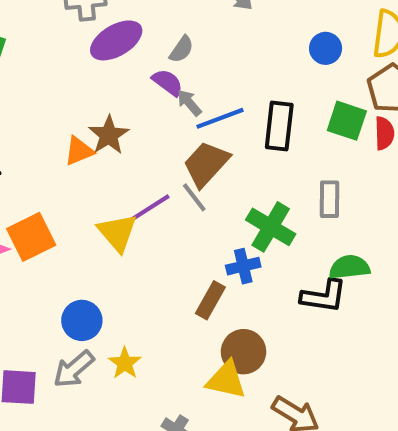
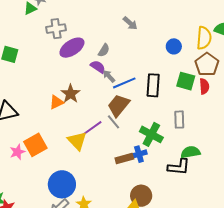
brown rectangle: (210, 300) -> (124, 158), moved, turned 48
blue circle: (82, 320) -> (62, 184), size x1.4

